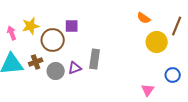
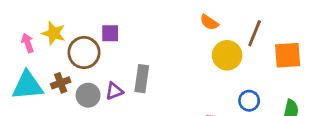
yellow star: (31, 26) -> (54, 33), turned 30

